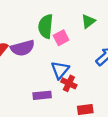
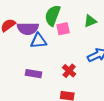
blue triangle: (60, 70) -> (38, 41), moved, turned 30
red cross: (69, 83) -> (69, 71), moved

